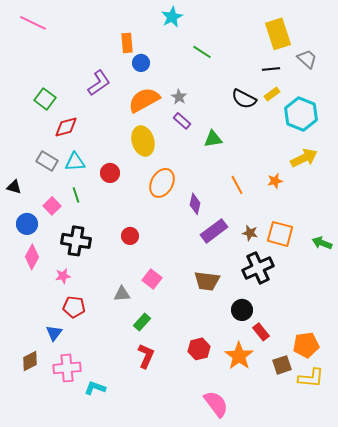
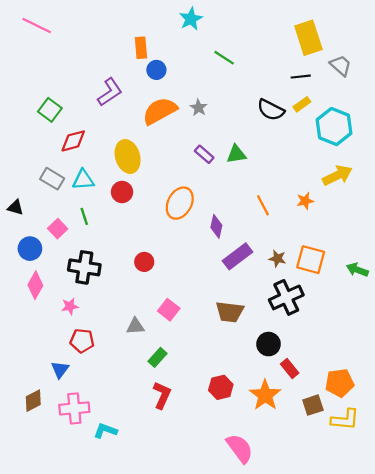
purple rectangle: (182, 121) -> (204, 154), moved
yellow ellipse: (143, 141) -> (128, 156), moved

